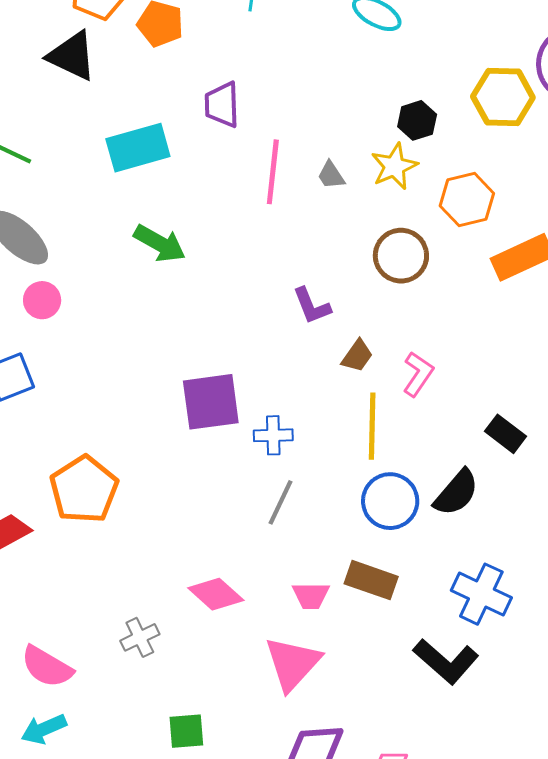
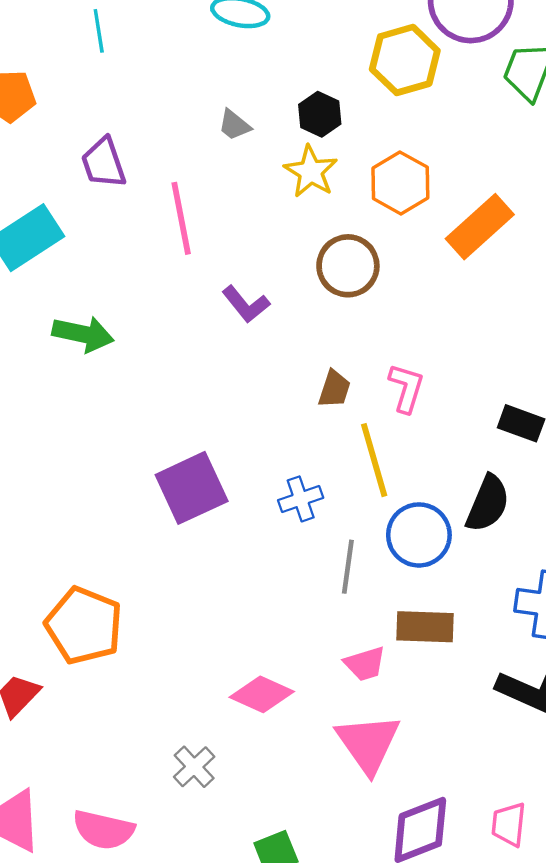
gray trapezoid: (331, 175) -> (234, 125), moved
purple L-shape: (312, 306) -> (246, 304), moved
blue cross: (273, 435) -> (301, 499), moved
gray line: (280, 502) -> (348, 567), moved

